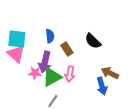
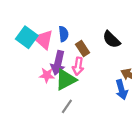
cyan square: (17, 39) -> (27, 37), turned 30
pink triangle: (16, 54) -> (43, 40), moved
pink arrow: (70, 74) -> (78, 66), moved

